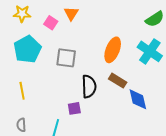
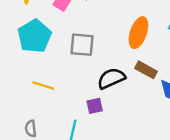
black semicircle: (89, 86) -> (111, 78), turned -110
yellow line: (22, 91) -> (43, 86), moved, turned -60

